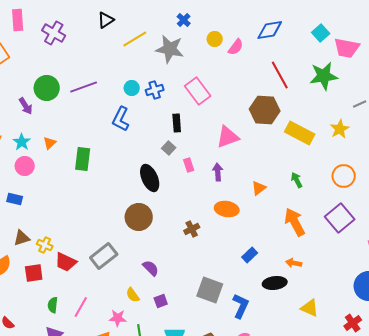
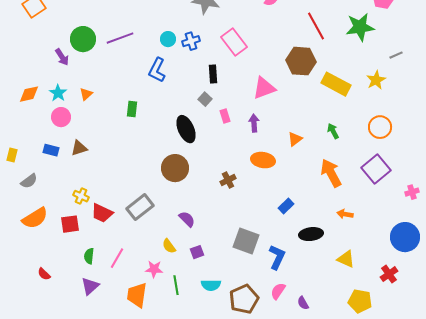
green rectangle: (83, 159) -> (132, 109), moved, size x0.7
brown triangle: (22, 238) -> (79, 148), moved
orange arrow: (294, 263) -> (345, 214), moved

